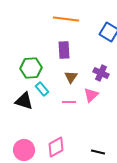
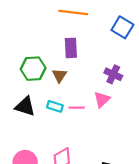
brown triangle: (71, 77) -> (59, 75), moved
cyan rectangle: (42, 89) -> (55, 106), moved, turned -32

